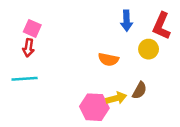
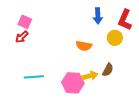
red arrow: (28, 48) -> (22, 37), turned 40
cyan line: (25, 79) -> (34, 77), moved

